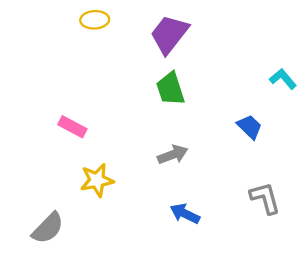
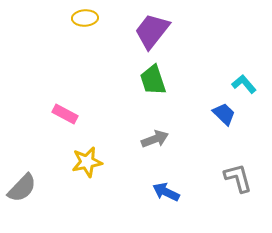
cyan L-shape: (283, 79) -> (244, 84), moved
gray semicircle: (48, 228) -> (22, 188), moved

